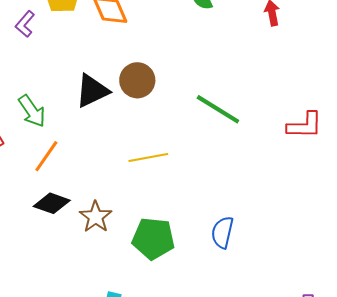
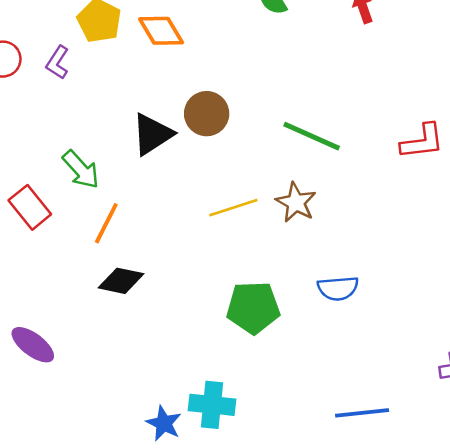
brown star: (96, 217) -> (296, 202), moved
blue semicircle: (222, 232) -> (338, 288), turned -100

